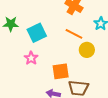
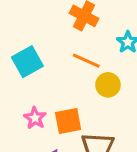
pink star: (31, 58) -> (35, 118), moved

